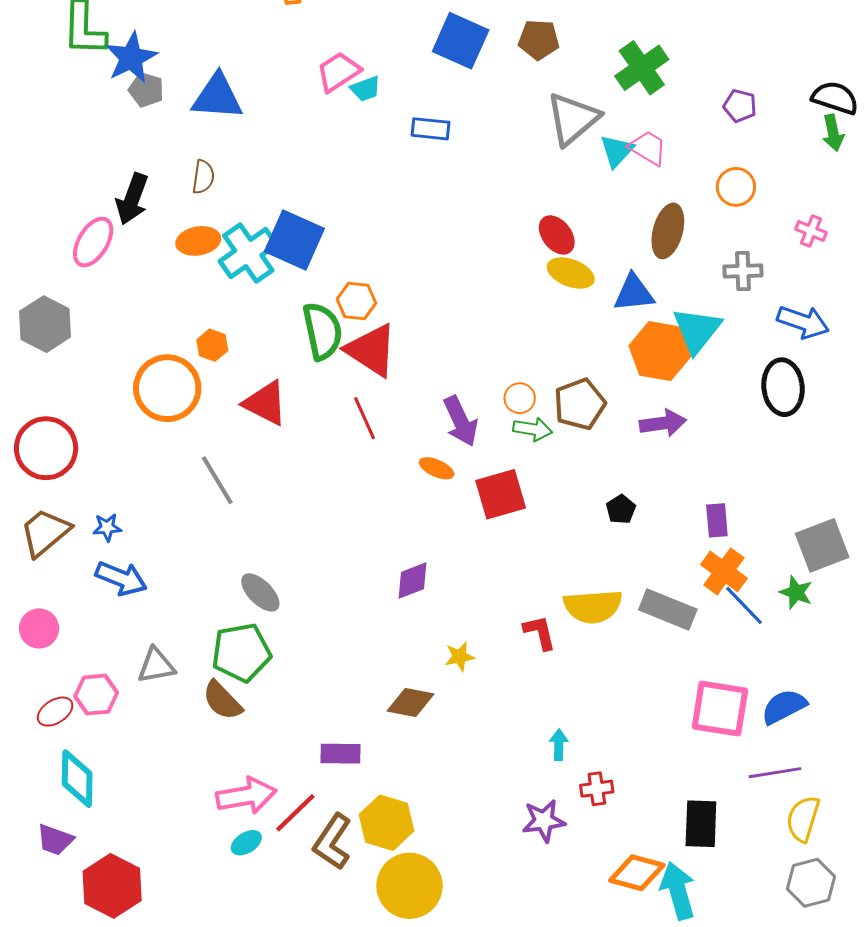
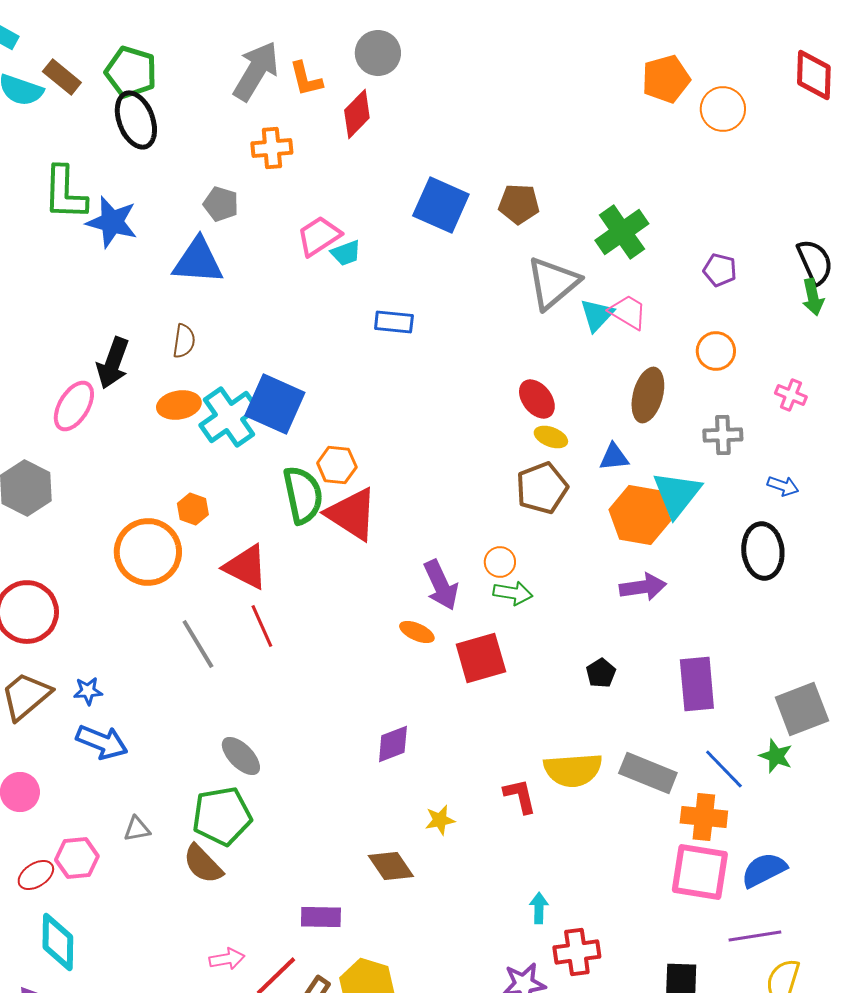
blue star: (131, 58) -> (112, 222), turned -30
gray pentagon: (146, 90) -> (221, 204), moved
black semicircle: (835, 98) -> (815, 262), turned 48
blue rectangle: (431, 129) -> (394, 322), moved
yellow ellipse: (571, 273) -> (551, 437), size x0.7
blue triangle: (634, 293) -> (614, 457), size x0.7
blue arrow: (803, 322) -> (783, 486), size x0.6
brown pentagon: (580, 404) -> (542, 488), moved
red line: (364, 418) -> (262, 626), moved
purple rectangle: (717, 520) -> (697, 684), size x1.6
orange cross: (724, 571) -> (704, 817), moved, turned -30
gray triangle: (156, 666) -> (137, 829), size x0.7
brown diamond: (411, 703) -> (391, 866), turned 45
red cross: (597, 789) -> (577, 952), size x1.4
pink arrow: (246, 796) -> (227, 959), size x0.6

